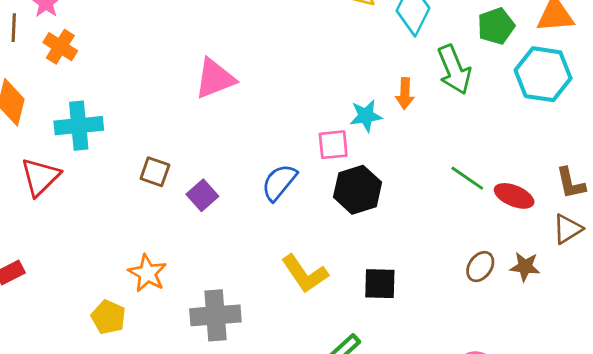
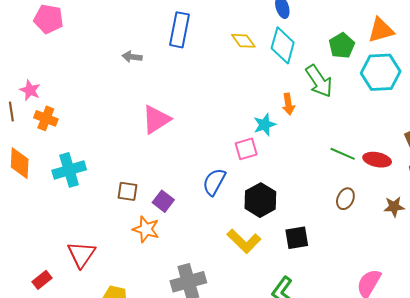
red triangle: (40, 177) -> (81, 254), moved
black hexagon: (358, 190) -> (260, 200), moved
brown ellipse: (480, 267) -> (345, 199), moved
orange star: (147, 273) -> (146, 229), moved

